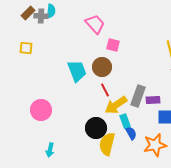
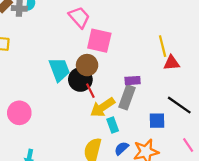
pink square: (113, 45) -> (99, 41), size x1.6
purple rectangle: (153, 100) -> (133, 81), moved
black circle: (96, 128) -> (80, 80), moved
blue semicircle: (131, 133) -> (121, 148), moved, turned -104

